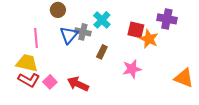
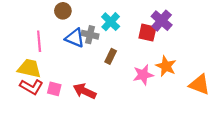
purple cross: (167, 19) -> (162, 21), moved, turned 30
blue triangle: (69, 35) -> (75, 38), turned -48
orange star: (149, 39) -> (166, 66), moved
pink square: (50, 82) -> (54, 89), turned -32

